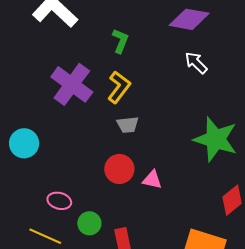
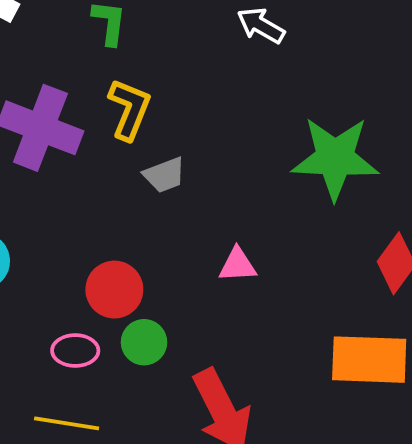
red circle: (119, 169) -> (114, 290), moved
green circle: (89, 223) -> (144, 342), moved

